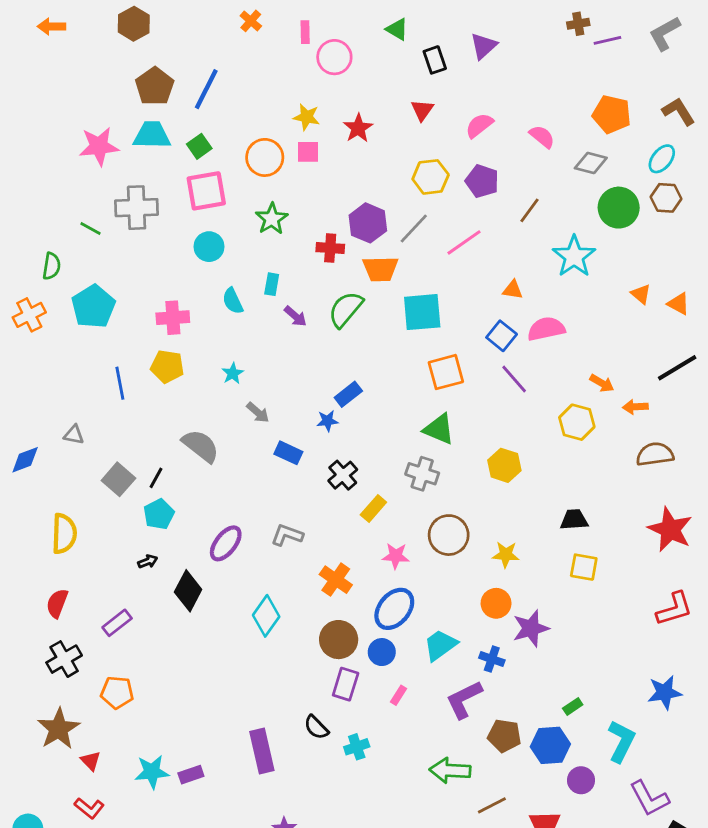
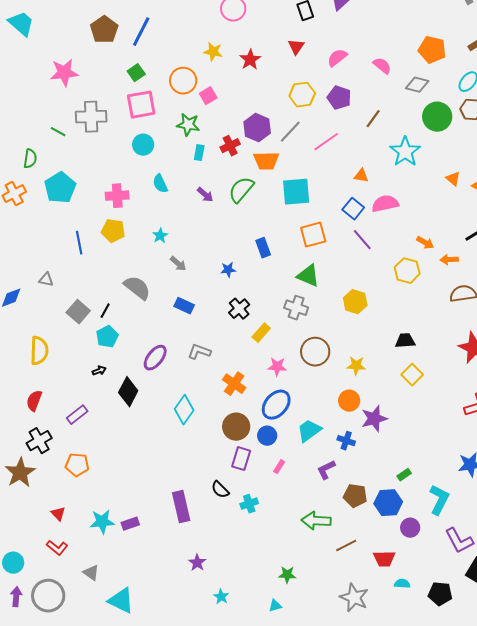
cyan trapezoid: (152, 135) -> (21, 24), moved, turned 40
pink square: (308, 152) -> (208, 96), moved, turned -30
green star: (272, 219) -> (188, 125), turned -30
red cross: (330, 248) -> (230, 146), turned -30
cyan rectangle: (272, 284) -> (199, 153), moved
blue rectangle: (348, 394) -> (263, 248), moved, turned -72
blue rectangle: (288, 453) -> (184, 306), moved
yellow square: (584, 567) -> (412, 375), turned 35
purple L-shape: (464, 699) -> (326, 470), size x0.7
brown star: (59, 729) -> (20, 473), moved

